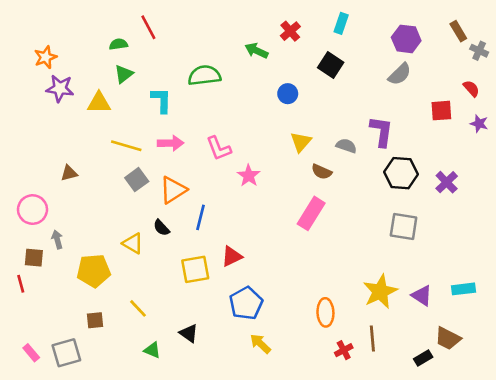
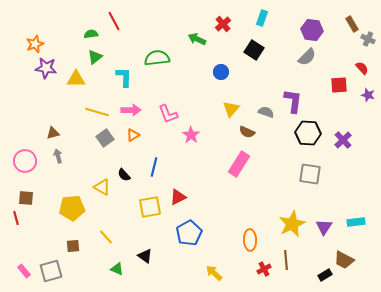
orange triangle: (173, 190) -> (133, 135), moved, size x0.6
gray arrow: (57, 239) -> (58, 156), moved
purple triangle: (422, 295) -> (324, 227), turned 30
yellow arrow: (260, 344) -> (214, 273), moved

